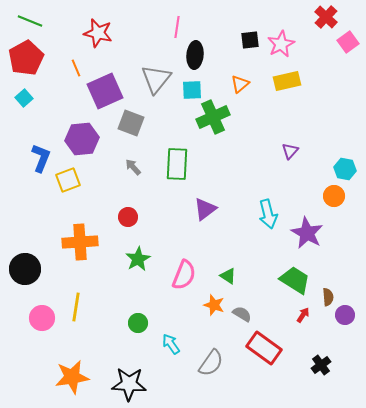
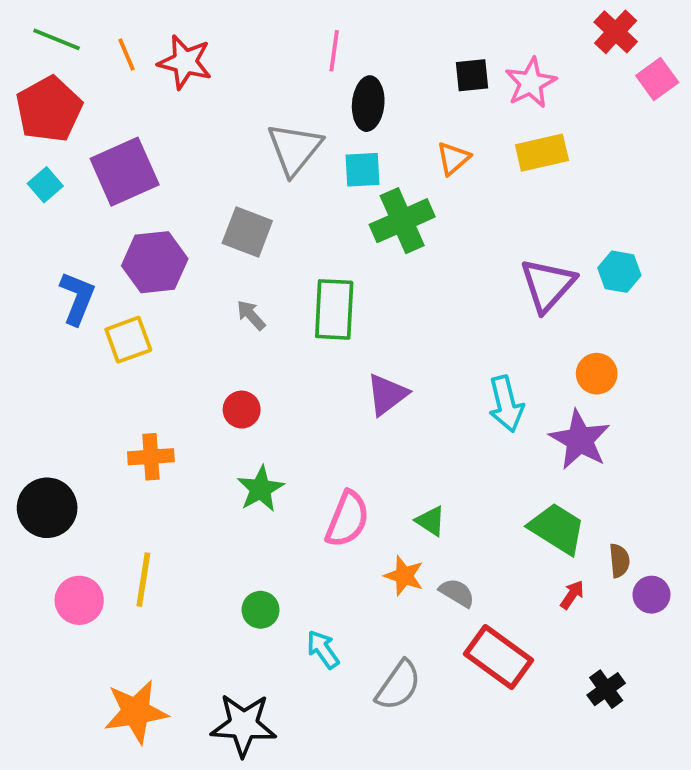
orange line: (76, 68) -> (126, 54), moved
purple square: (105, 91) -> (125, 172), moved
purple triangle: (290, 151) -> (548, 285), size x1.8
cyan hexagon: (345, 169) -> (619, 272), moved
orange circle: (334, 196) -> (597, 374), moved
orange cross: (80, 242) -> (151, 457), size x0.7

